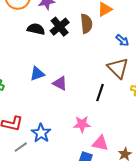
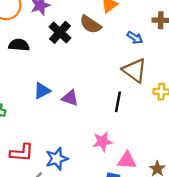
brown semicircle: (86, 24) -> (90, 24), turned 138
black semicircle: (36, 29) -> (19, 45), moved
blue star: (41, 133) -> (57, 159), turned 30

